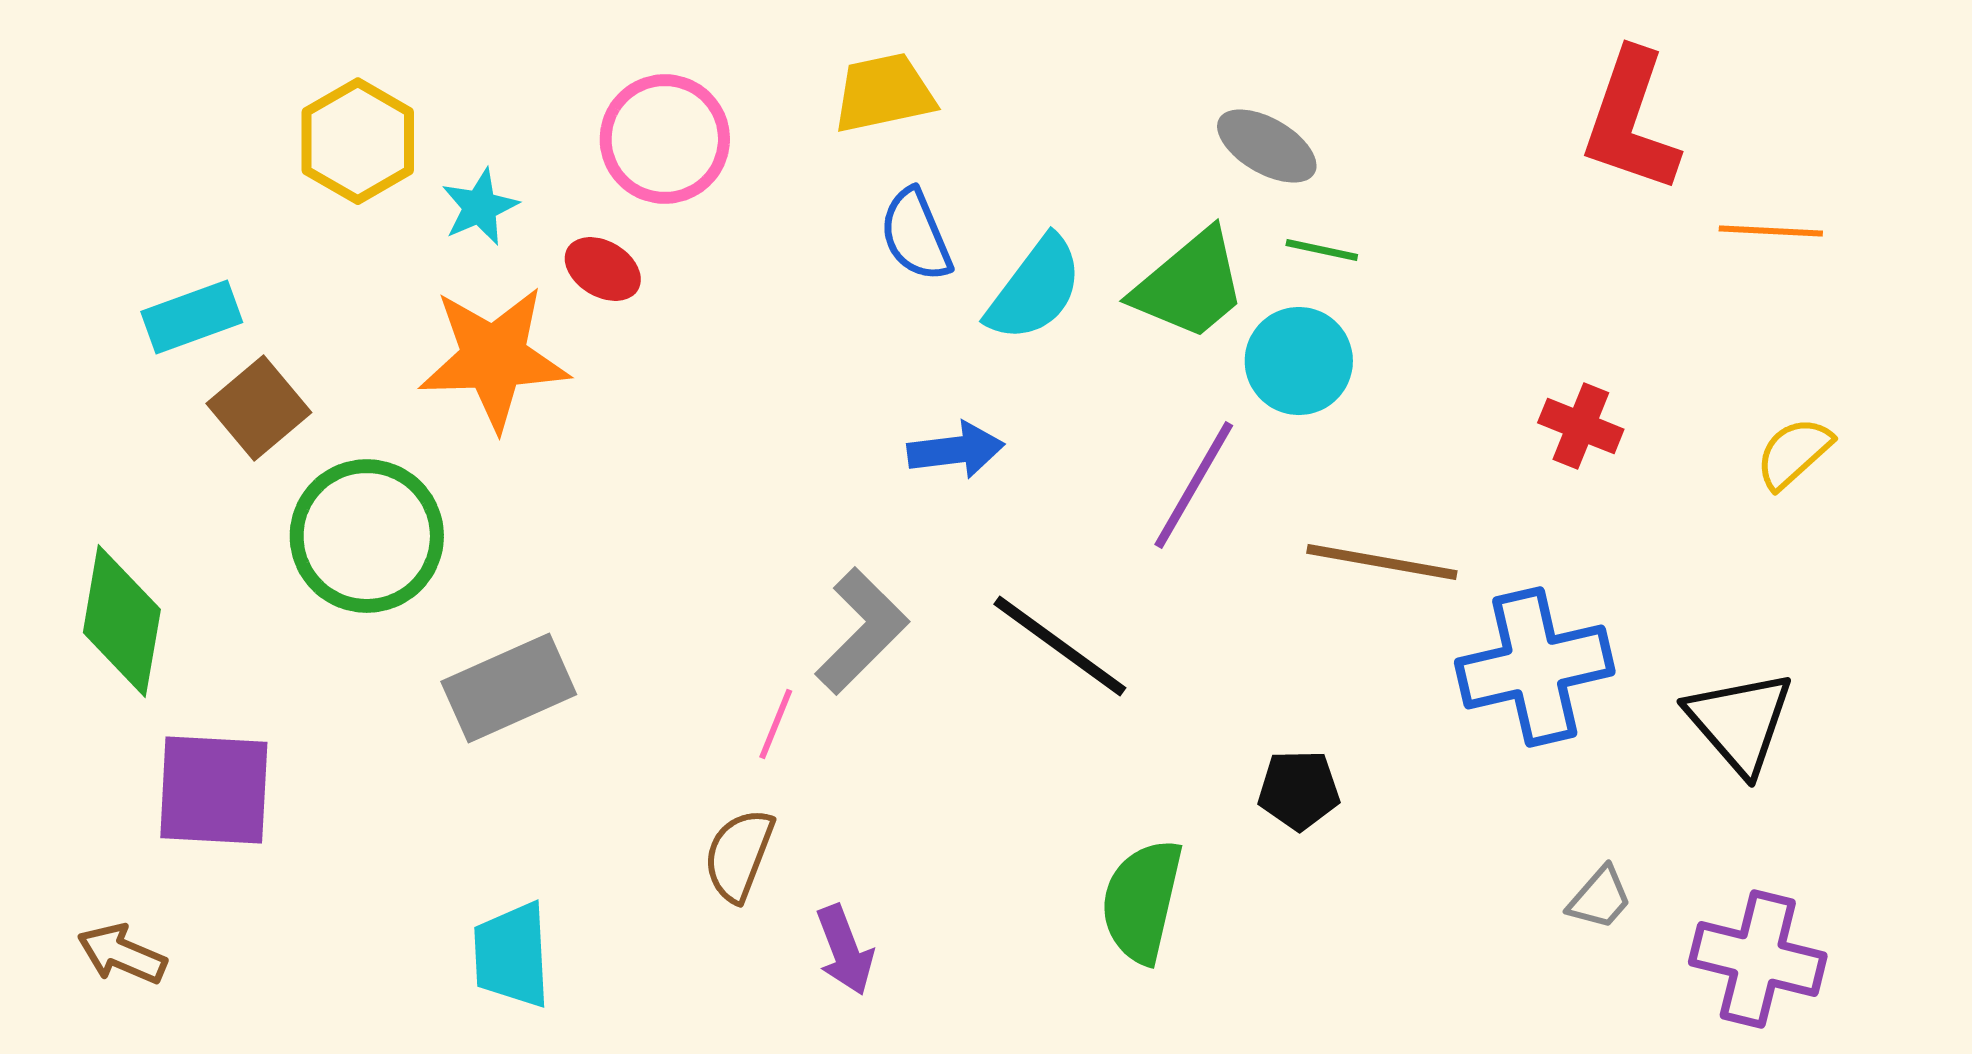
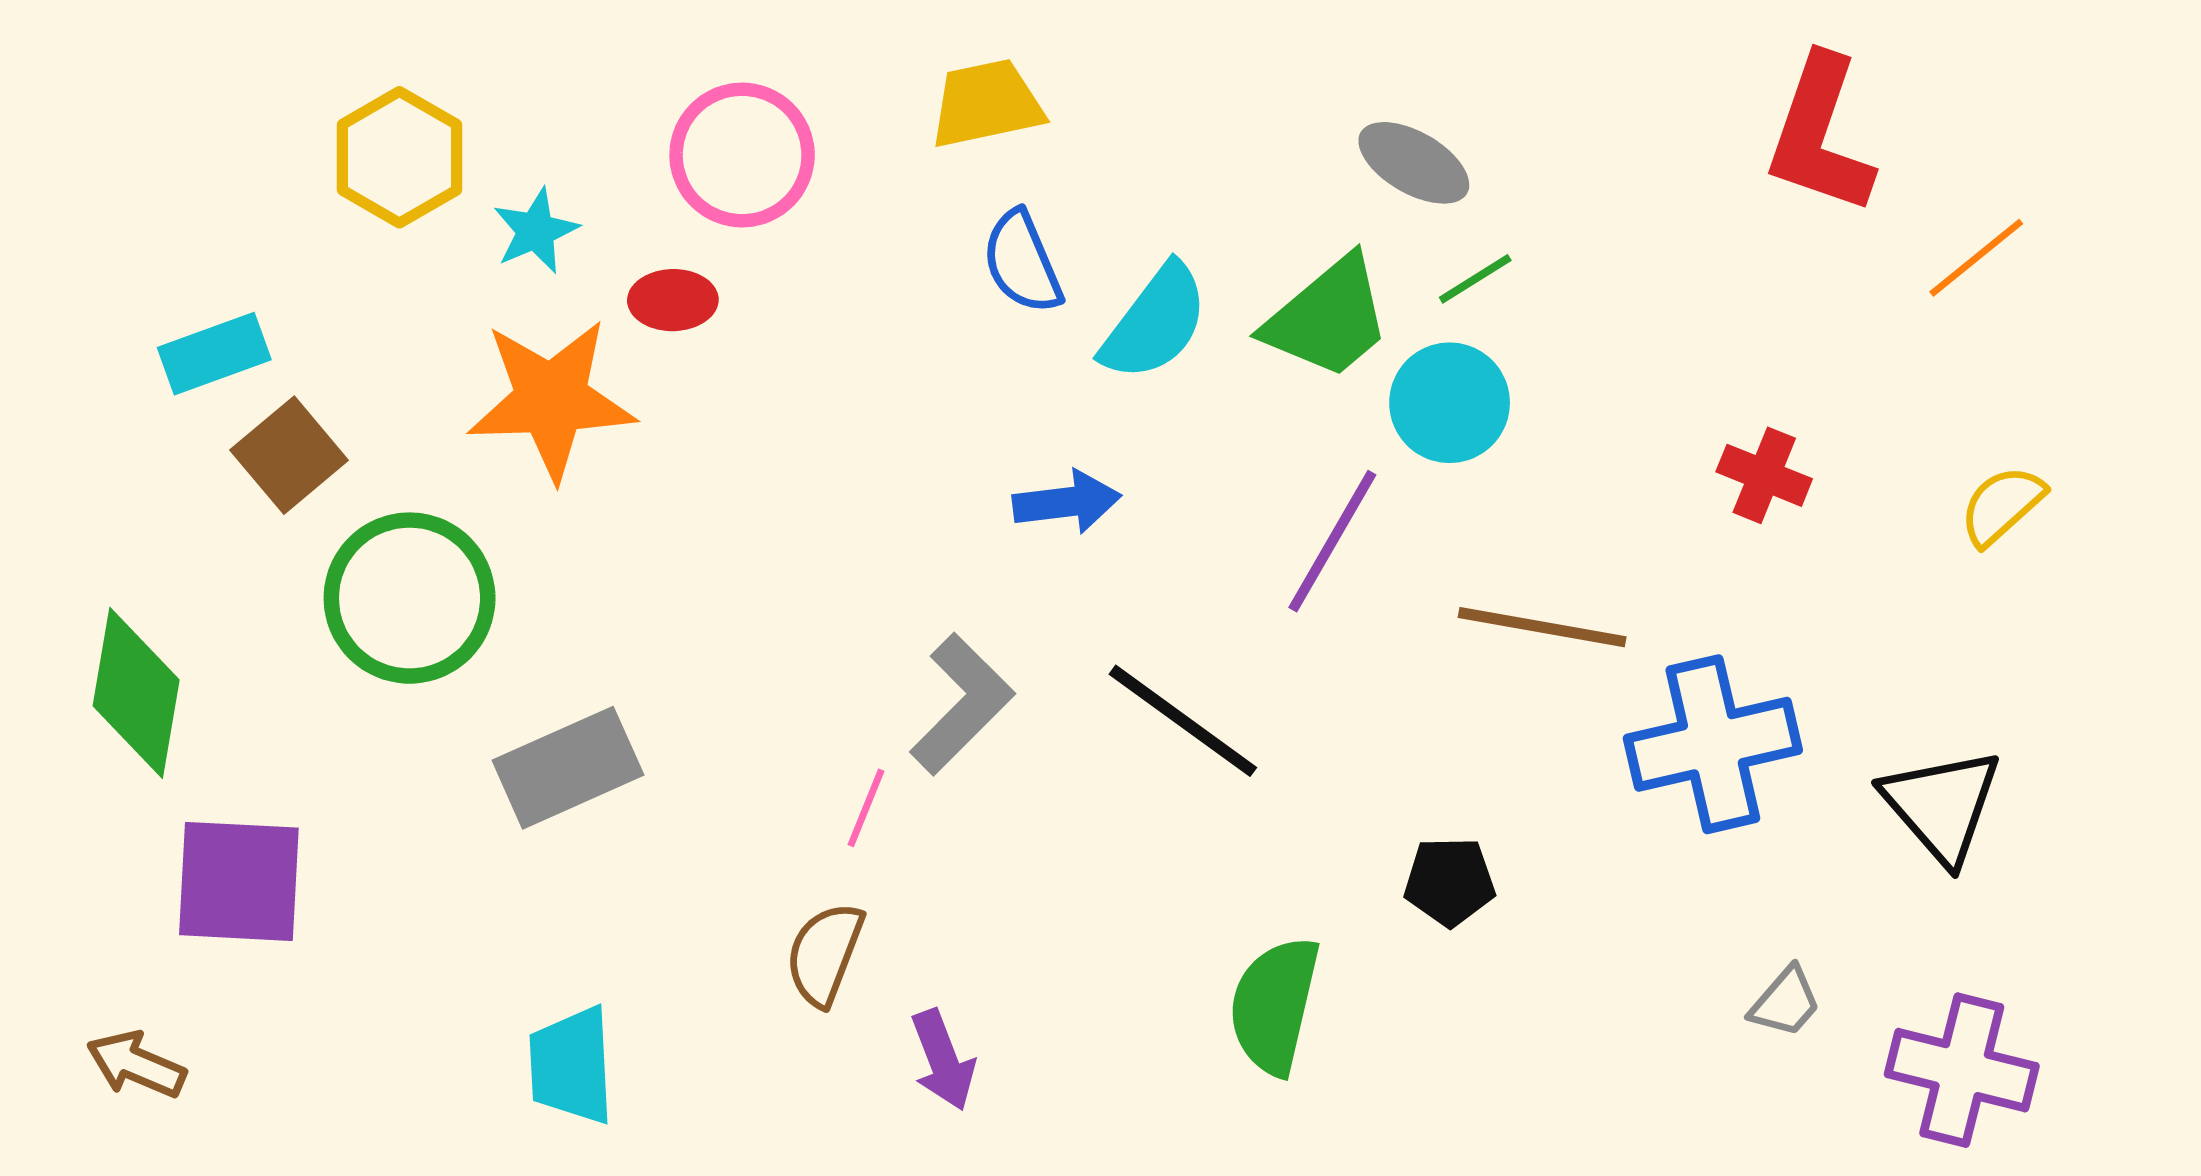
orange line: (1771, 231) -> (1976, 258), turned -42
green line: (1322, 250) -> (1475, 279), turned -44
red ellipse: (603, 269) -> (673, 300), turned -32

